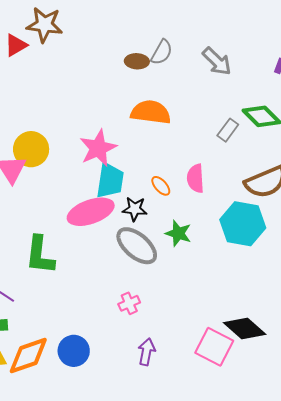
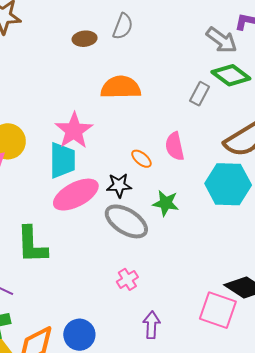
brown ellipse: (137, 61) -> (85, 39), moved
gray arrow: (217, 61) -> (222, 40), moved
cyan trapezoid: (110, 180) -> (62, 160), moved

